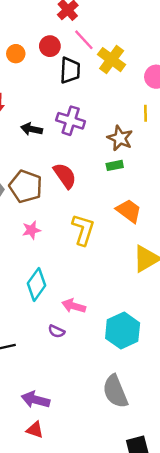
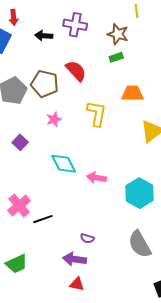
orange trapezoid: (129, 211) -> (132, 93), turned -30
cyan diamond: (37, 284) -> (64, 164), turned -56
purple semicircle: (56, 331) -> (87, 238), moved

